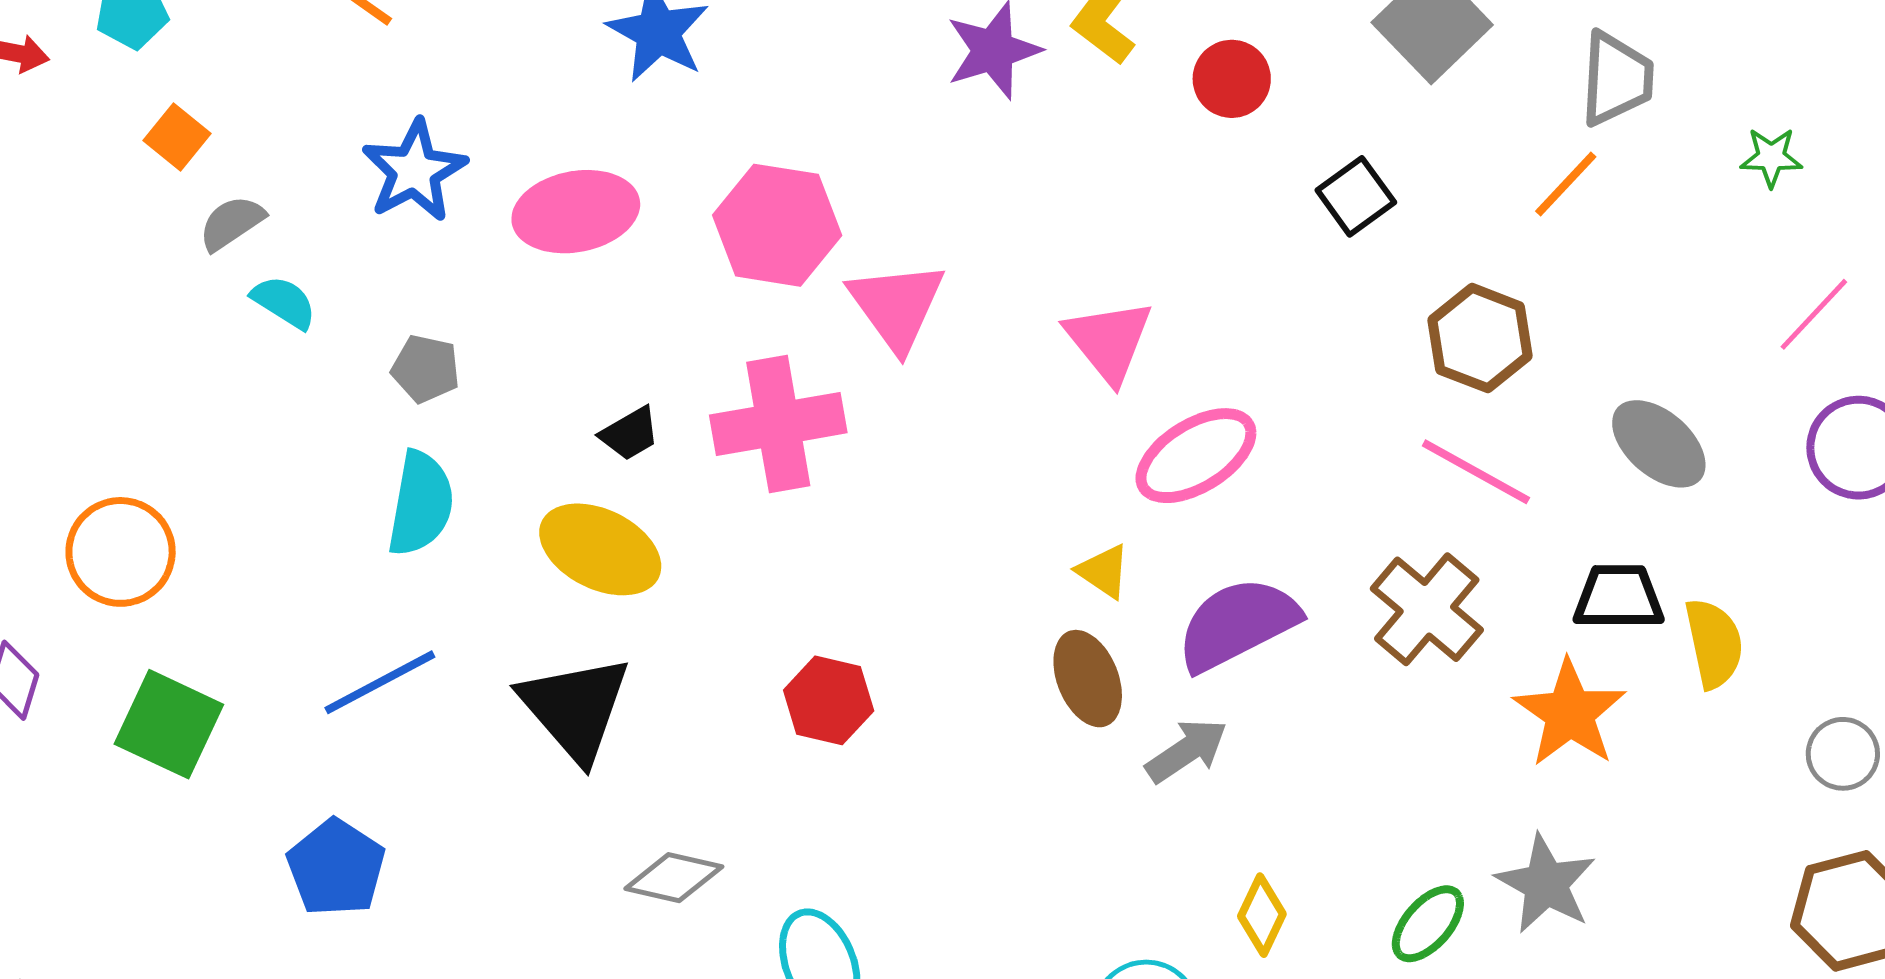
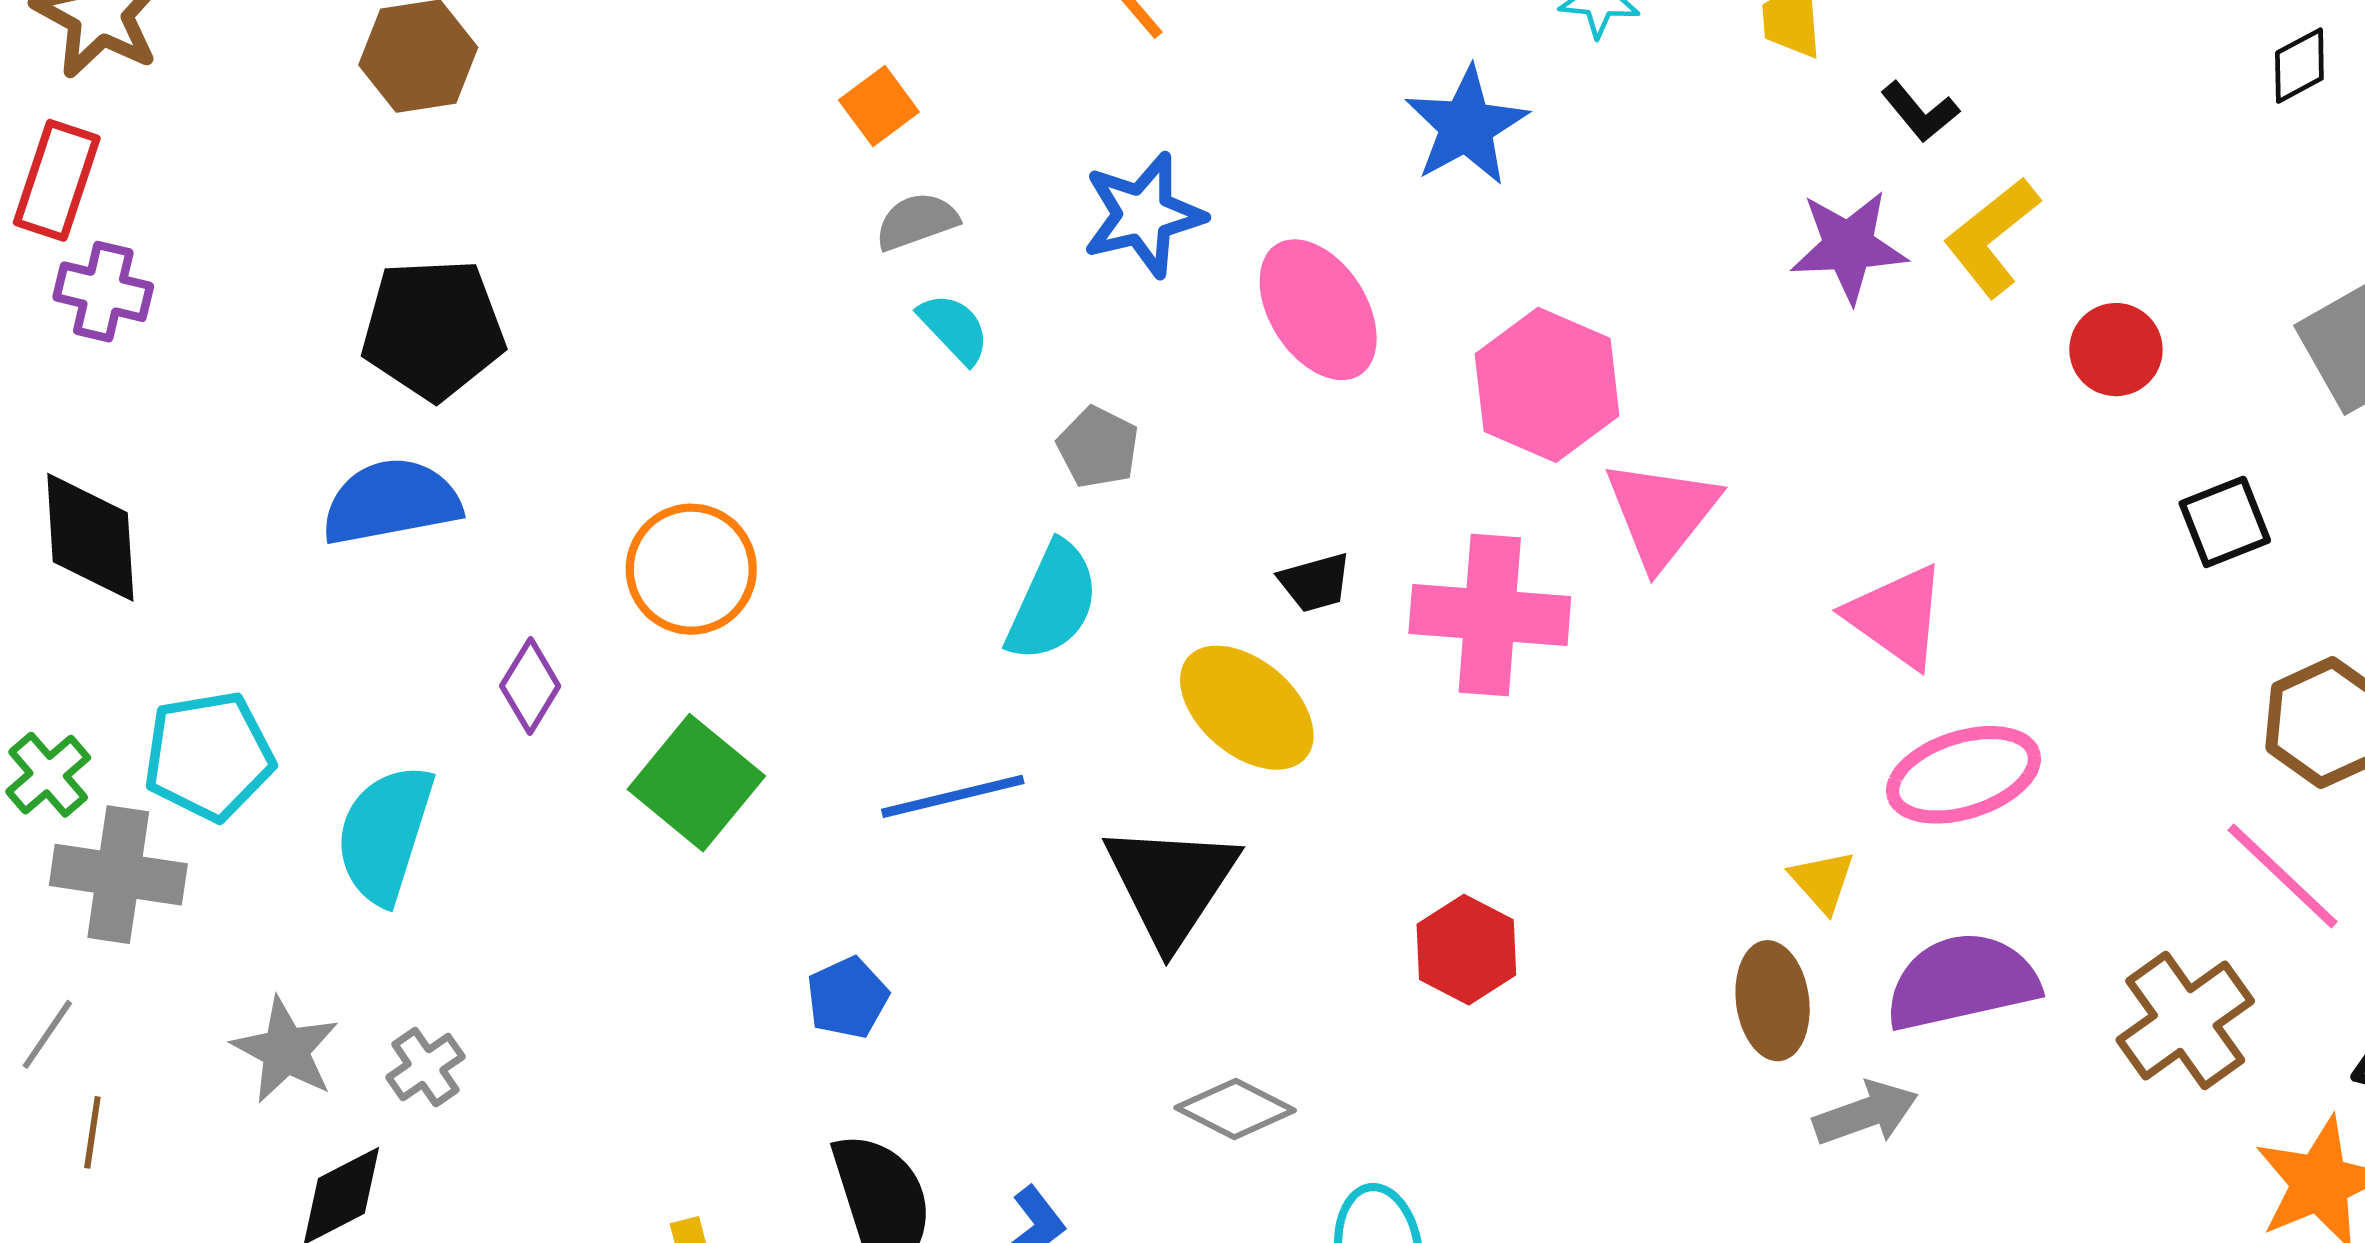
pink ellipse: (576, 212) -> (1318, 310), turned 54
pink triangle: (1109, 341) -> (1897, 616), turned -30
blue pentagon: (336, 868) -> (847, 998), size x0.7

